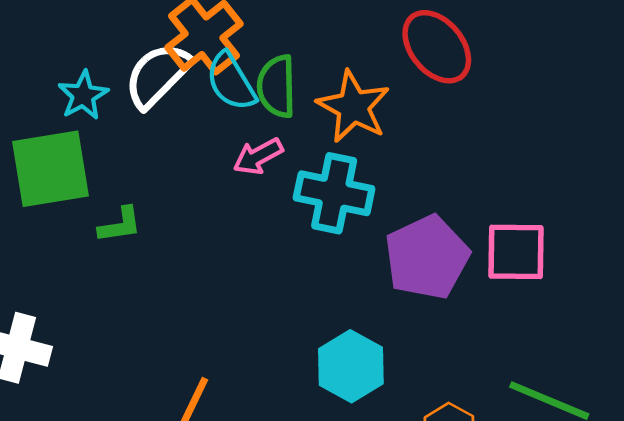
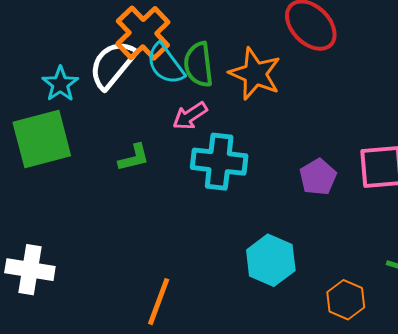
cyan cross: (334, 193) -> (219, 162), moved
green L-shape: (120, 225) -> (134, 158), moved
purple pentagon: (427, 257) -> (318, 177), size x0.6

